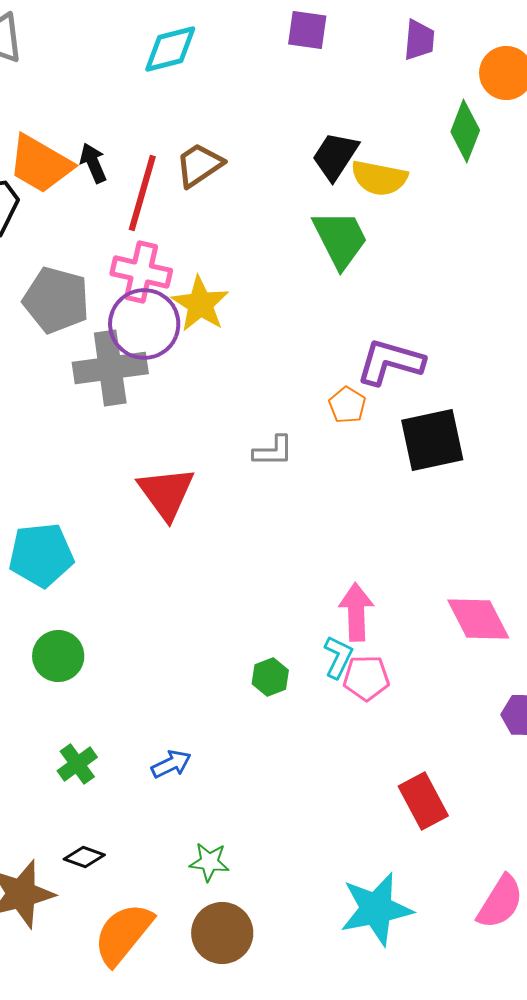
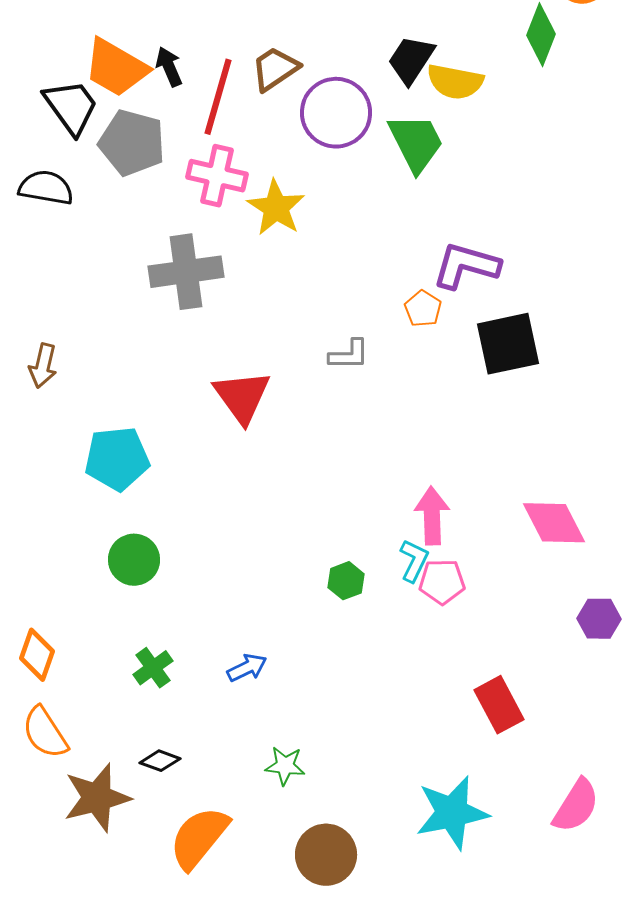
gray pentagon: (56, 300) -> (132, 143), moved
purple circle: (144, 324) -> (336, 113), moved
brown circle: (222, 933) -> (326, 855), moved

